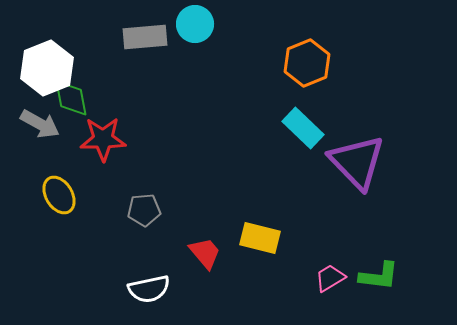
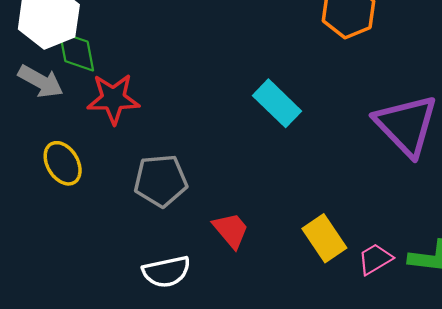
cyan rectangle: (303, 128) -> (277, 103), moved
gray pentagon: (144, 210) -> (161, 181), size x1.4
yellow rectangle: (260, 238) -> (324, 238), moved, turned 42

